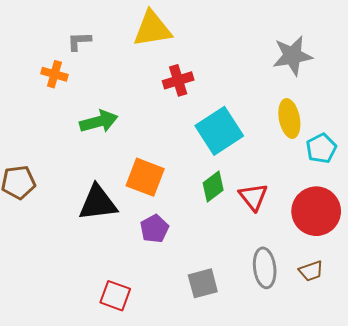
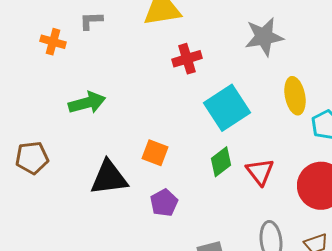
gray star: (292, 56) -> (264, 37), moved
orange cross: (54, 74) -> (53, 42), moved
green arrow: (99, 122) -> (87, 103), moved
orange square: (145, 177) -> (155, 153), size x0.7

